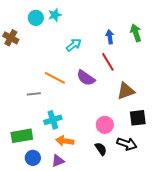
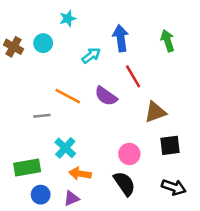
cyan circle: (36, 18) -> (43, 43), moved
blue arrow: (110, 37) -> (121, 38), moved, size x1.5
cyan cross: (53, 120) -> (65, 148), turned -30
black arrow: (127, 144) -> (174, 187), moved
black semicircle: (101, 149) -> (124, 184), size x1.5

